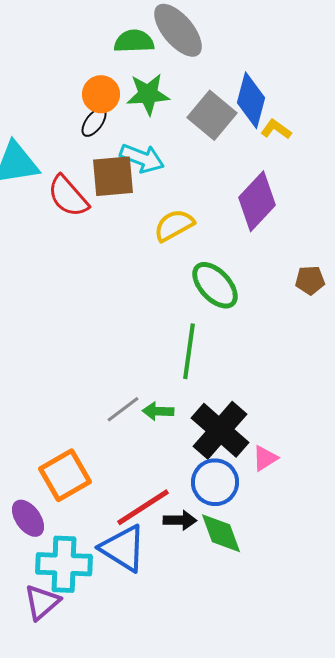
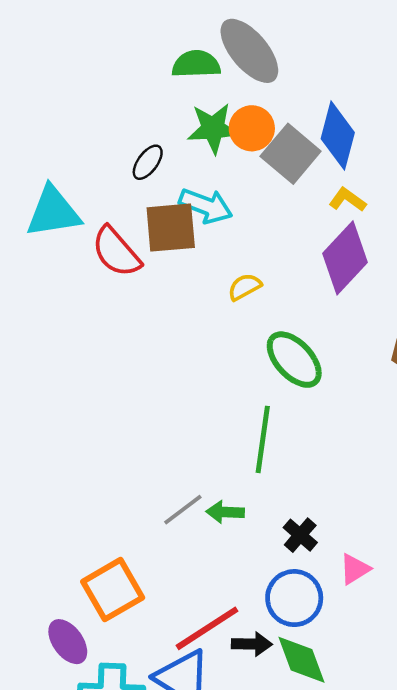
orange circle: (101, 94) -> (252, 128), moved
yellow L-shape: (276, 129) -> (347, 200), moved
yellow semicircle: (174, 225) -> (245, 287), size x0.7
black cross: (220, 430) -> (300, 535), size x0.5

